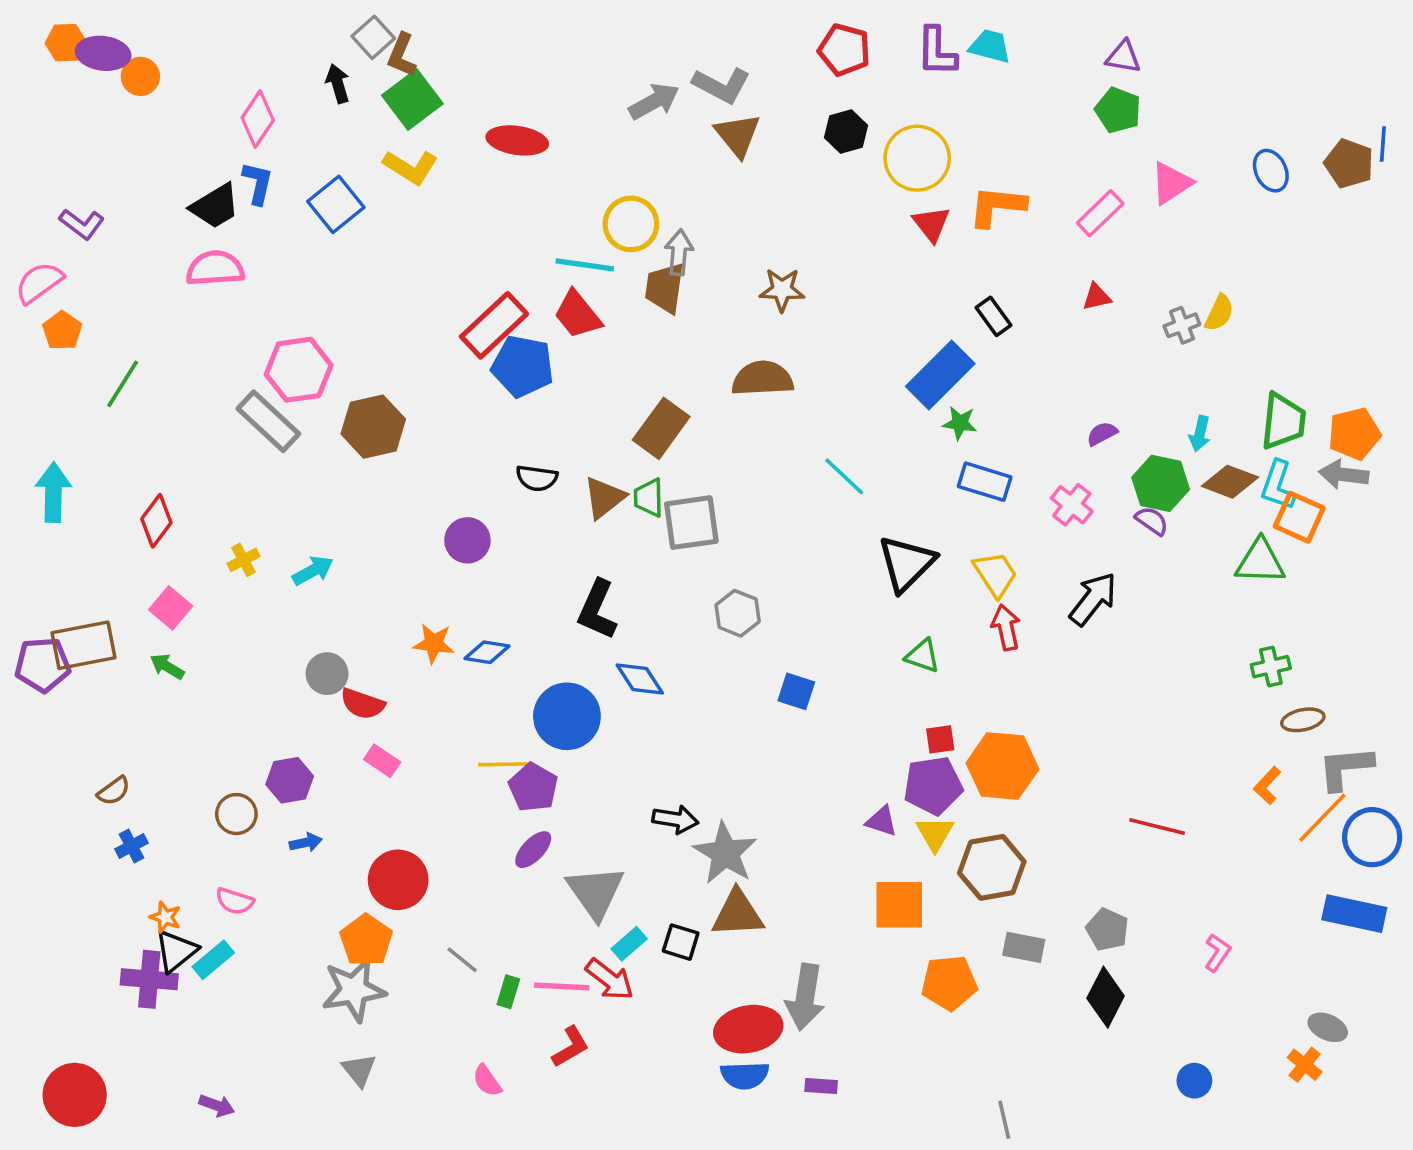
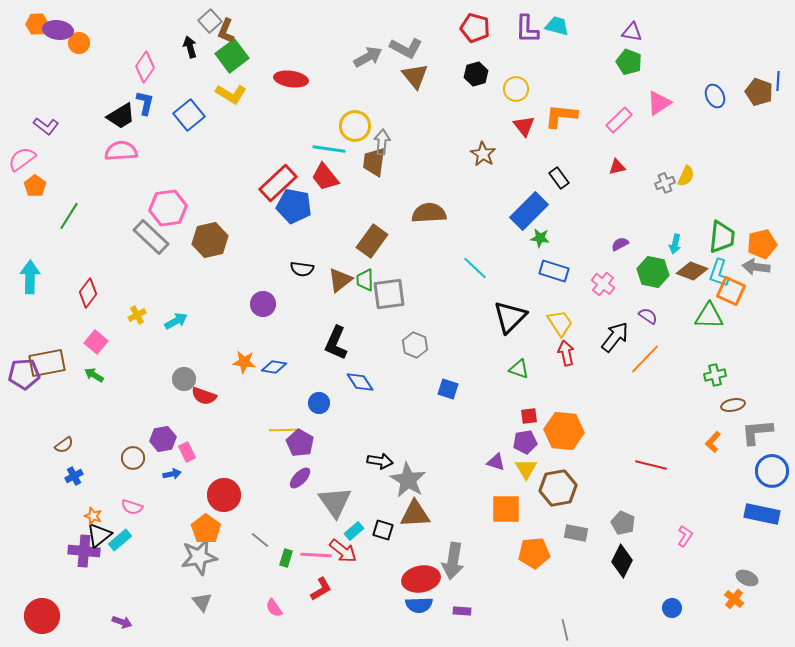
yellow circle: (917, 158) -> (516, 89), size x0.7
brown star: (782, 290) -> (483, 154), moved, turned 30
purple semicircle: (1152, 521) -> (648, 316), moved
blue circle: (567, 716) -> (319, 403), size x0.6
pink rectangle: (382, 761) -> (187, 452), moved, turned 30
purple pentagon: (933, 786) -> (525, 442), size x0.7
orange line: (1322, 818) -> (645, 359), moved

